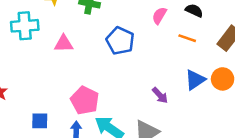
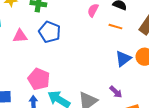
blue pentagon: (120, 41) -> (50, 32), moved
purple arrow: (160, 95) -> (116, 92), moved

